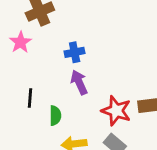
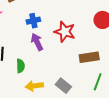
red star: (116, 111) -> (65, 32), moved

